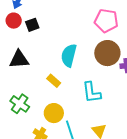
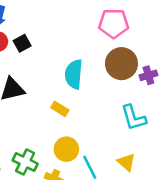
cyan L-shape: (92, 92) -> (134, 118), moved
green cross: (20, 104) -> (25, 162), moved

